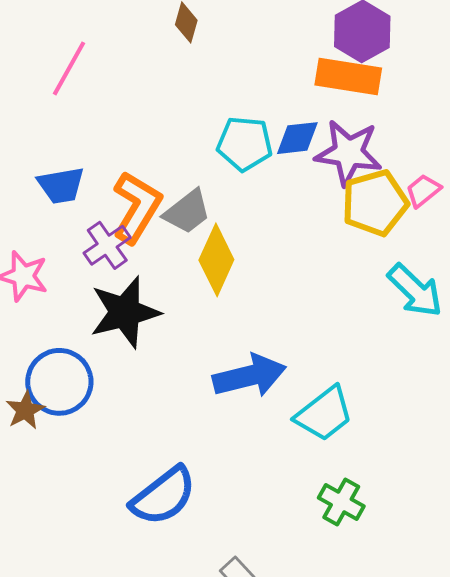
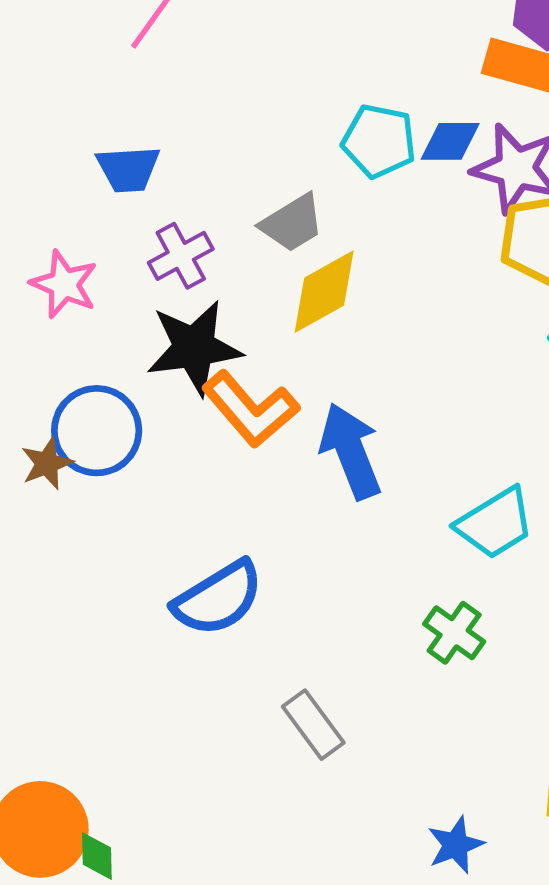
orange L-shape: (137, 207) -> (251, 409), moved, turned 102
yellow diamond: (216, 260) -> (324, 292), turned 30
blue arrow: (249, 376) -> (351, 451), turned -104
cyan trapezoid: (324, 414) -> (495, 523), moved

